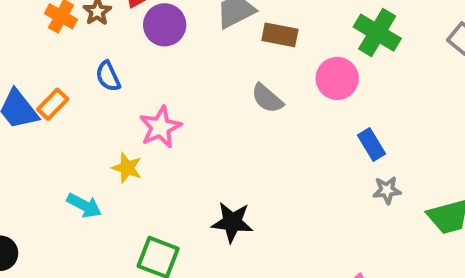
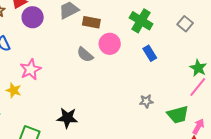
pink circle: (337, 78) -> (110, 44), moved
blue rectangle: (372, 145) -> (150, 53), moved

